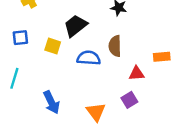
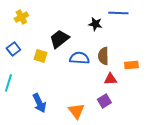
blue square: (20, 38) -> (13, 49), turned -32
brown semicircle: (115, 46) -> (103, 56), moved
blue semicircle: (89, 58) -> (79, 58), moved

